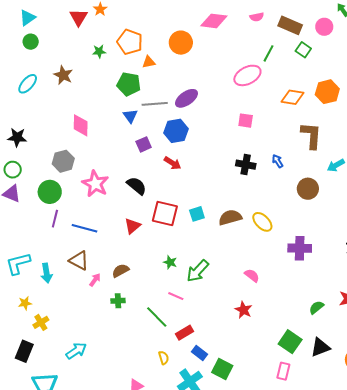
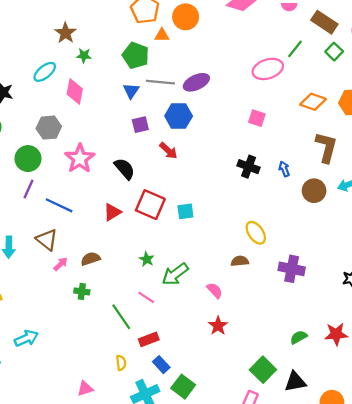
orange circle: (181, 43) -> (186, 17), moved
green star: (99, 51) -> (84, 56), moved
cyan ellipse: (28, 84) -> (45, 72), moved
brown circle: (308, 189) -> (314, 191), moved
brown semicircle: (230, 217) -> (240, 261), moved, size x0.7
pink semicircle: (252, 275) -> (215, 290), moved

